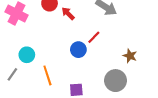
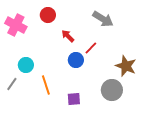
red arrow: (68, 14) -> (68, 36), moved
brown star: (130, 56) -> (126, 66), size x1.5

